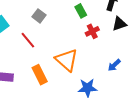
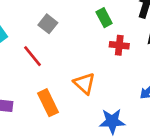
red cross: (92, 31) -> (119, 45), turned 32
orange triangle: (67, 60) -> (84, 83), size x0.7

